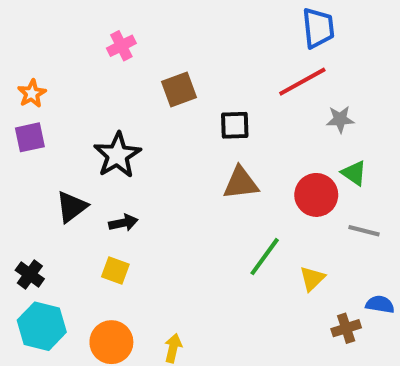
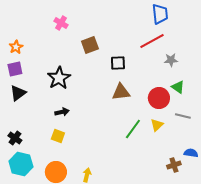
pink cross: (121, 46) -> (61, 23), turned -32
black triangle: (72, 207) -> (18, 93), moved
yellow triangle: (312, 278) -> (157, 125), moved

